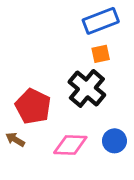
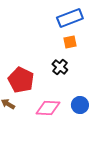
black cross: (87, 88) -> (60, 67), size x0.6

